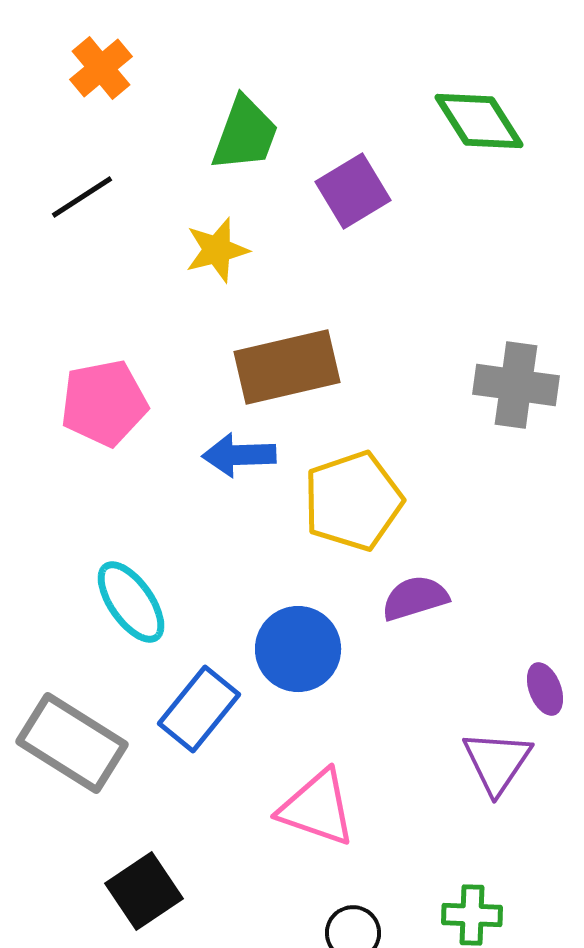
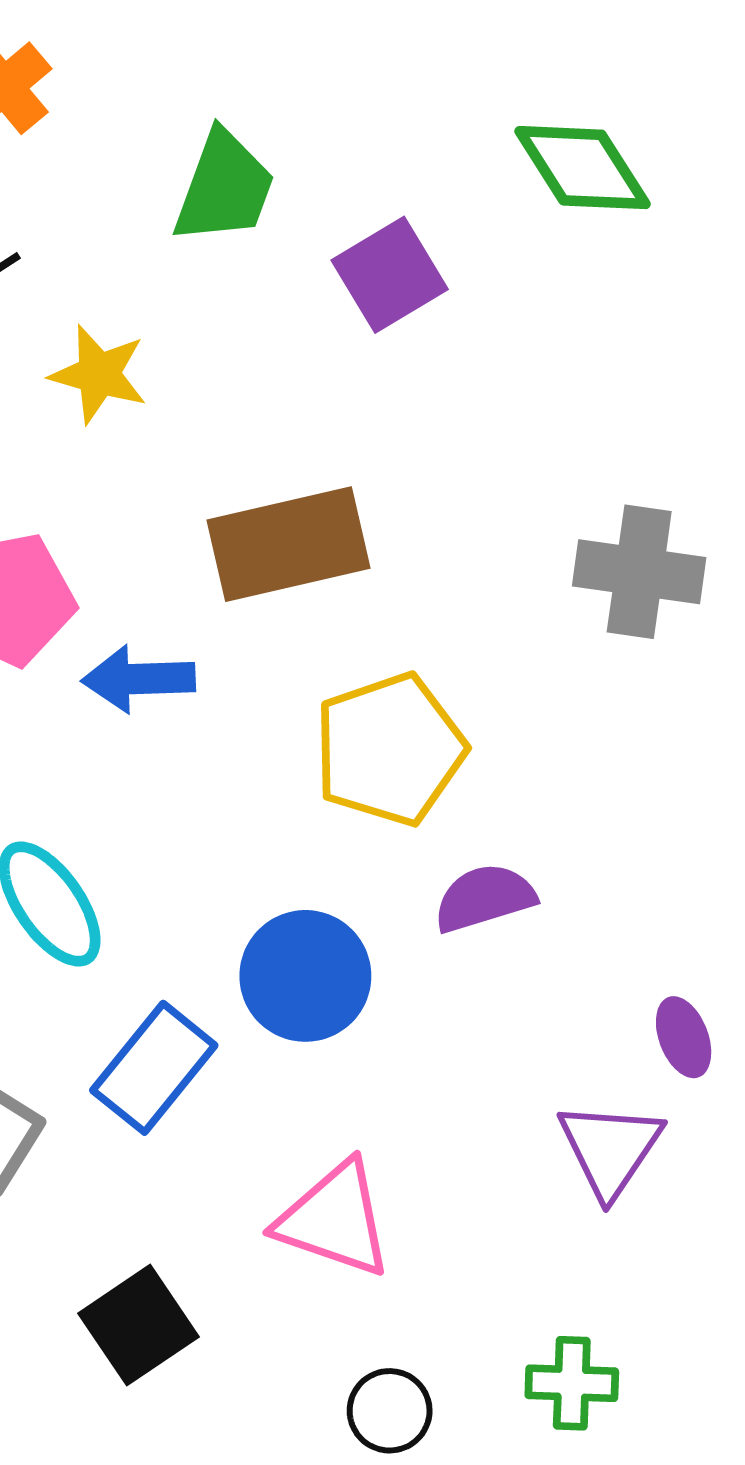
yellow star: (217, 250) -> (99, 374), moved, turned 30
blue arrow: (239, 455) -> (138, 679), moved
black square: (144, 891) -> (138, 1325), moved

